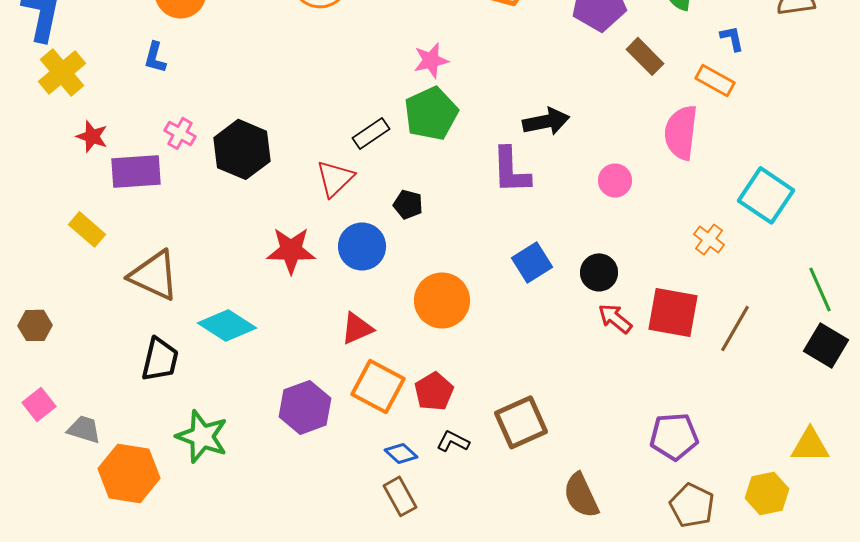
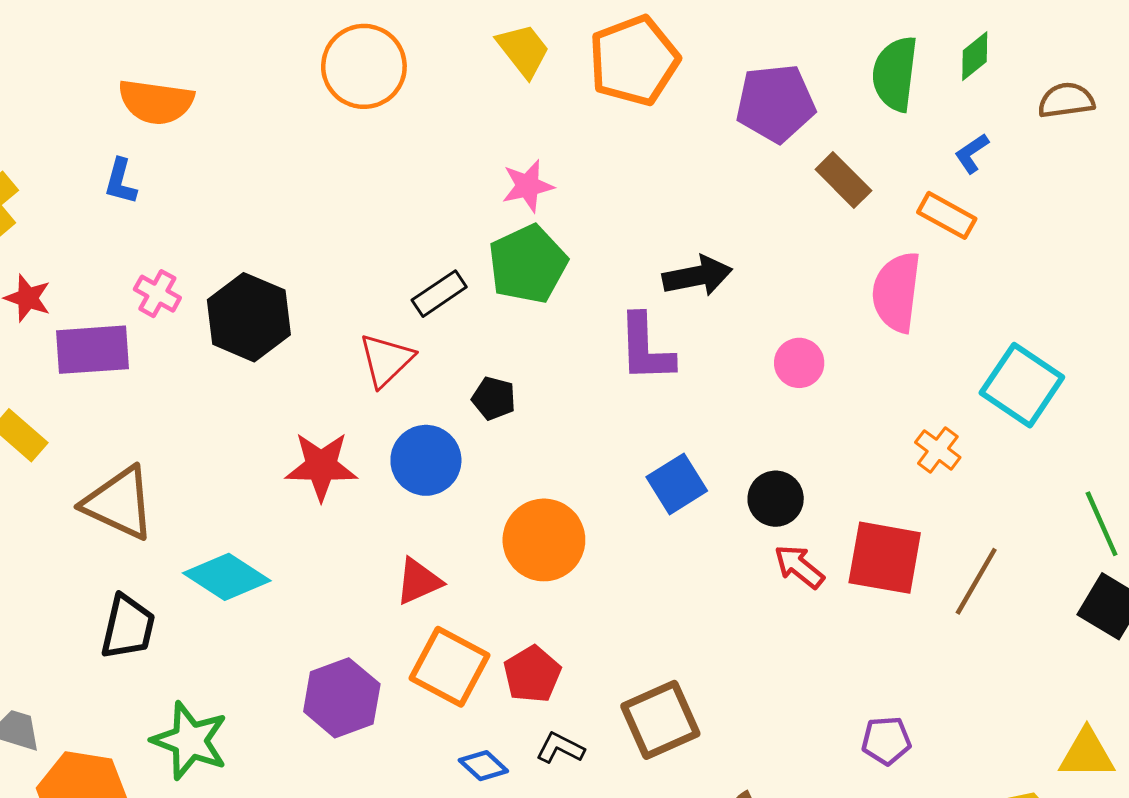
blue L-shape: (732, 38) -> (972, 153), turned -112
purple pentagon: (674, 436) -> (886, 741), size x0.7

